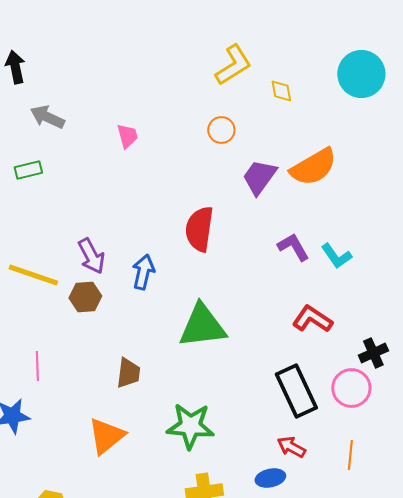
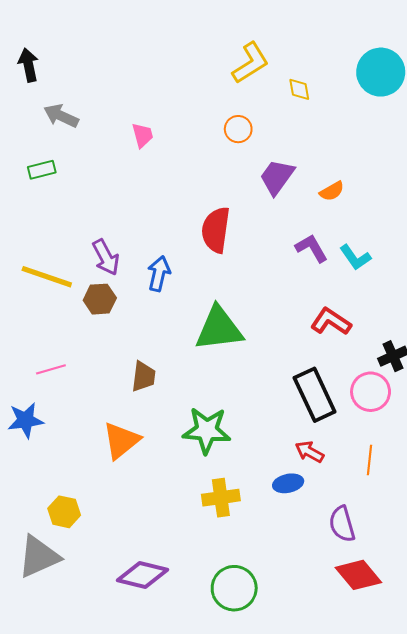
orange semicircle: (313, 167) -> (332, 191), moved, size x0.5
pink line: (37, 366) -> (51, 369), turned 76

